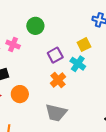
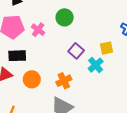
purple square: (55, 55) -> (76, 51), turned -35
orange cross: (58, 80) -> (64, 81), moved

